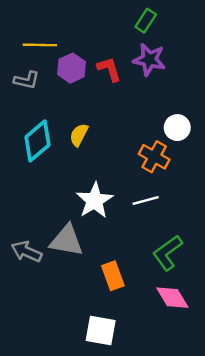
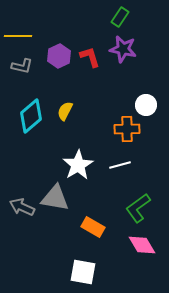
yellow line: (40, 45) -> (18, 36), moved
orange cross: (154, 157) -> (127, 129), turned -30
orange rectangle: (113, 276) -> (93, 227), turned -40

